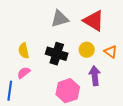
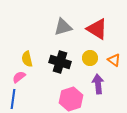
pink semicircle: (24, 73) -> (19, 77), moved

